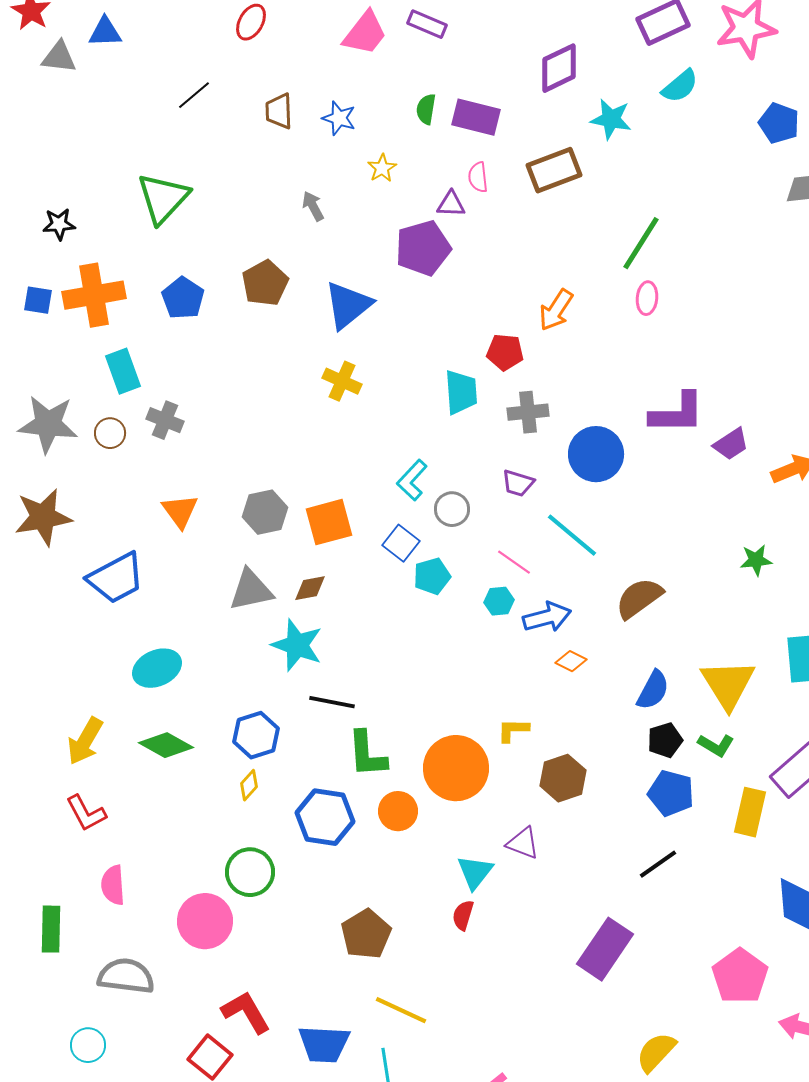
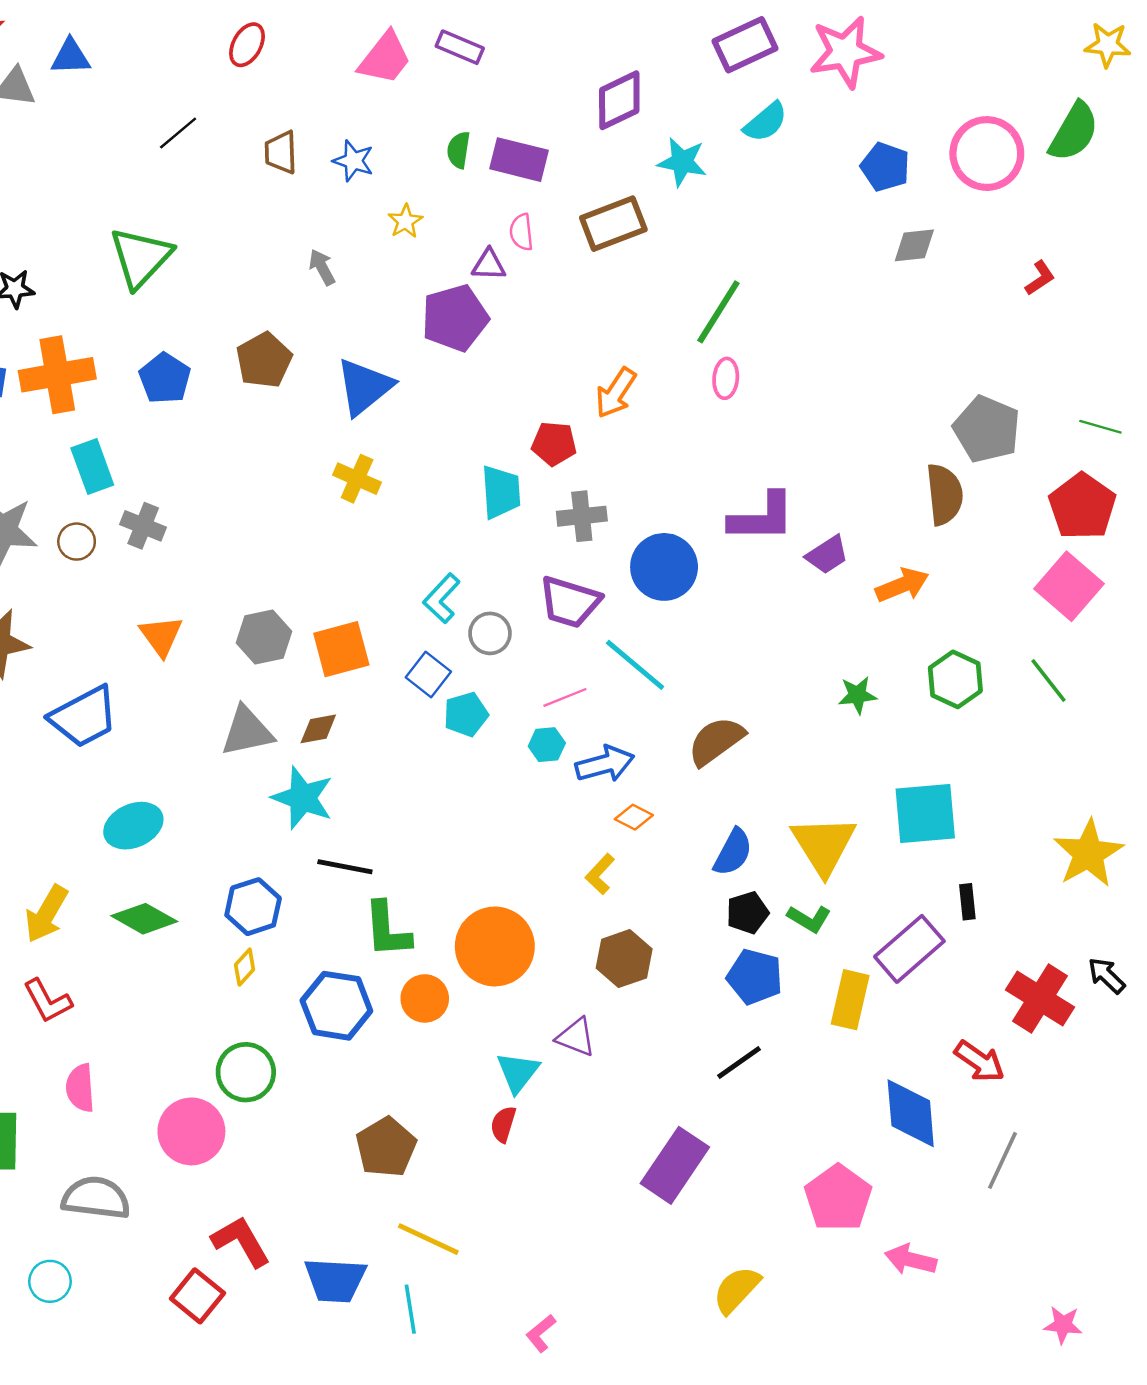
purple trapezoid: (518, 483) -> (570, 602), size x1.6
pink line: (514, 562) -> (565, 697), turned -57
yellow L-shape: (513, 730) -> (600, 874), moved, turned -48

